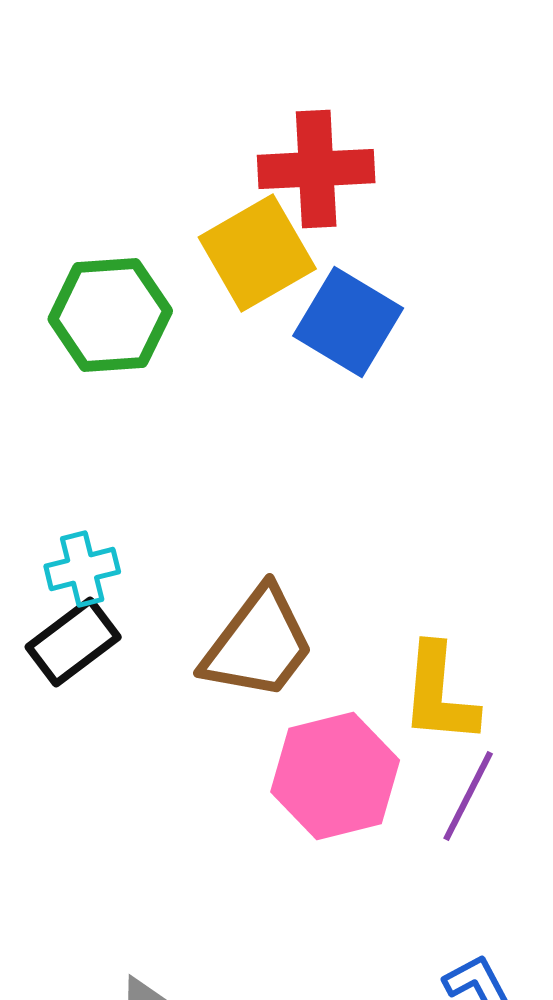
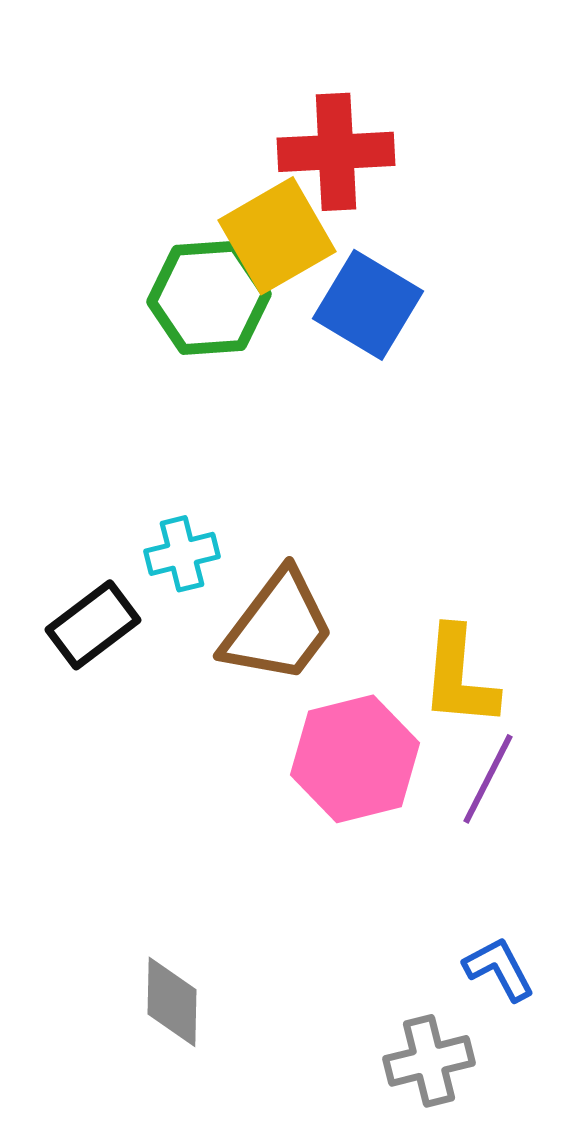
green hexagon: (110, 315) -> (209, 298), moved
cyan cross: (82, 569) -> (182, 554), moved

